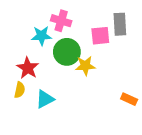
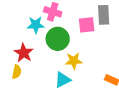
yellow star: (85, 66) -> (74, 61), moved
cyan triangle: (45, 99) -> (63, 80), moved

